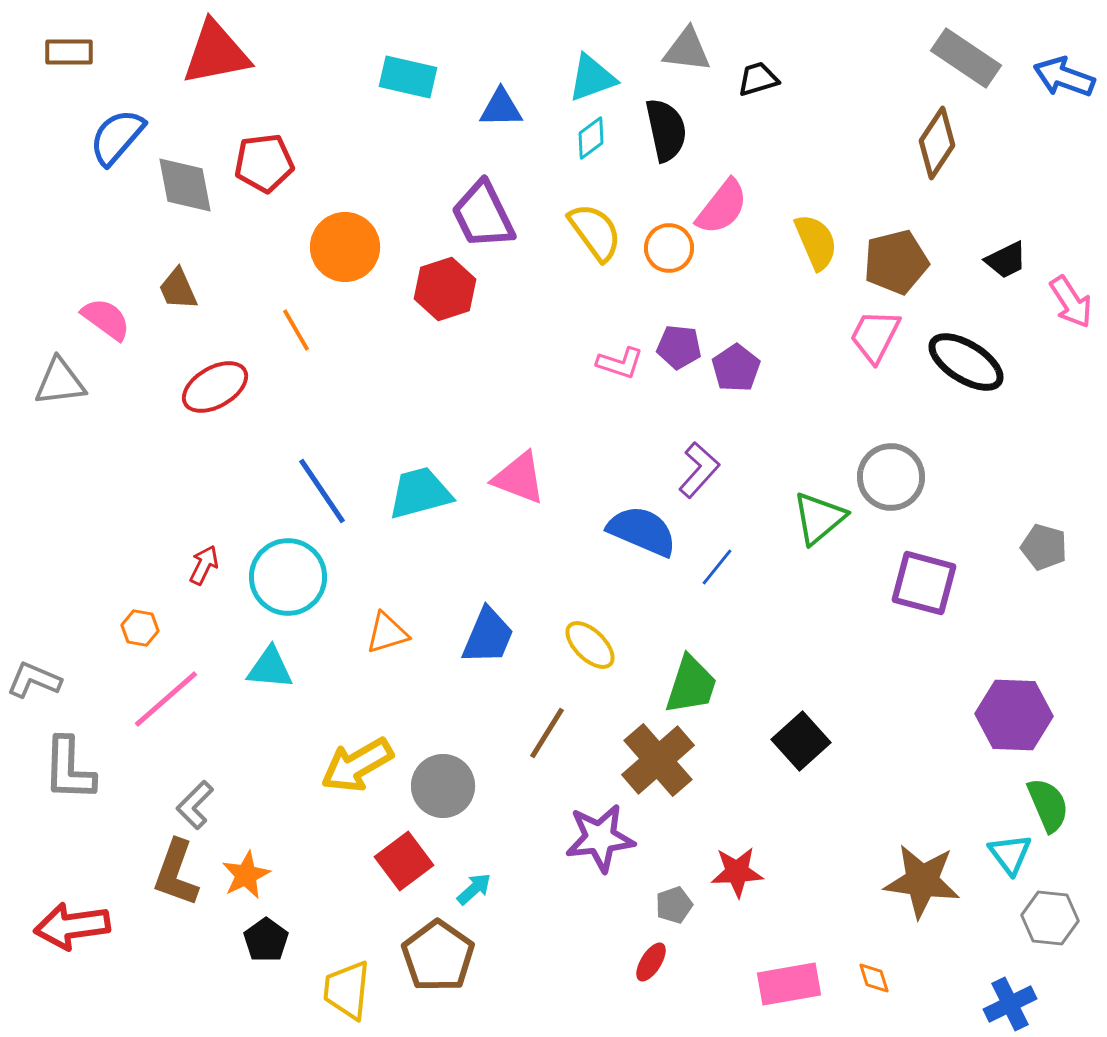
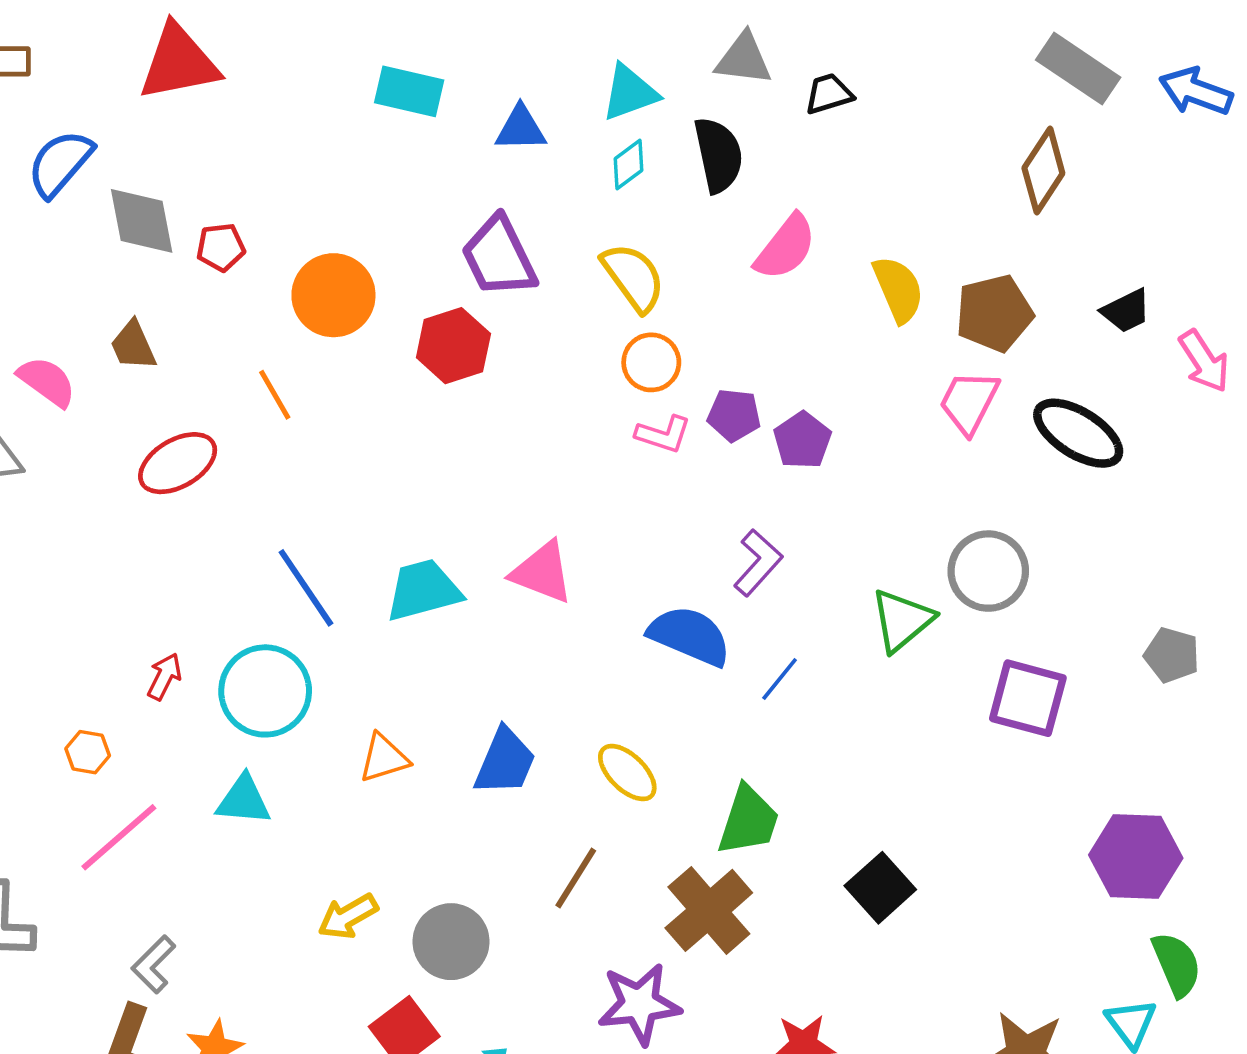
red pentagon: (264, 163) -> (221, 247), moved, size x0.7
orange circle: (669, 248) -> (651, 362), moved
yellow arrow: (357, 765) -> (348, 916), size x0.7

